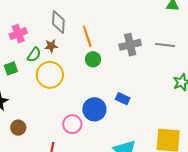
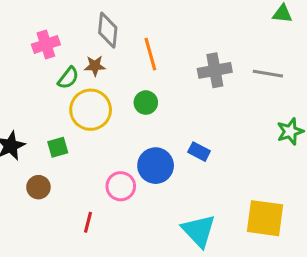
green circle: (93, 59) -> (146, 103), moved
green square: (11, 68) -> (58, 147), moved

